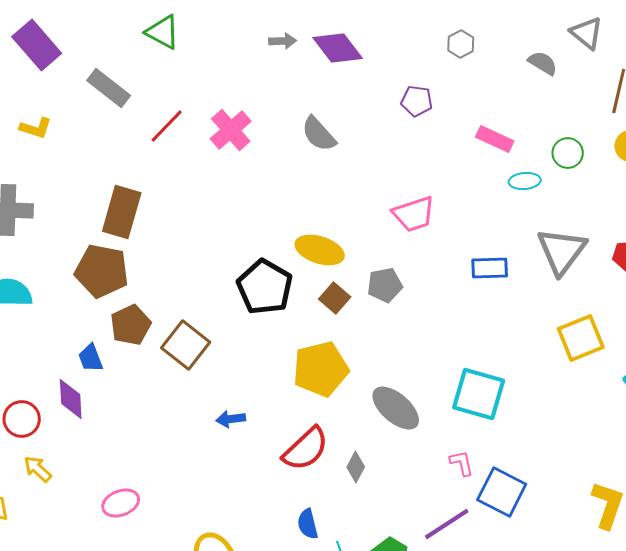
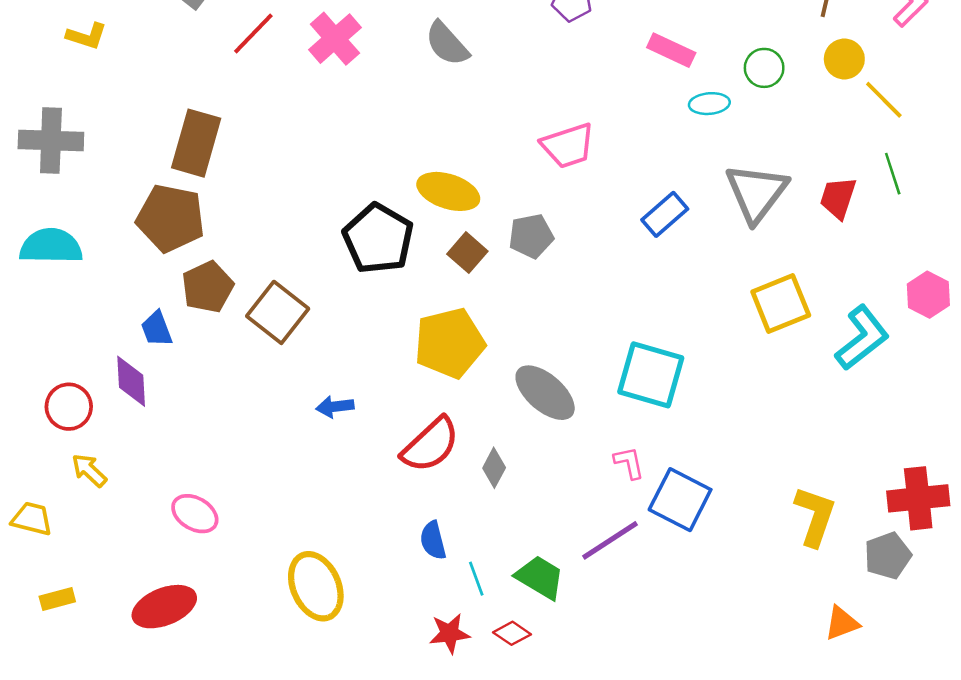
blue rectangle: (490, 268) -> (665, 214), turned -39
pink ellipse: (121, 503) -> (195, 514), turned 51

